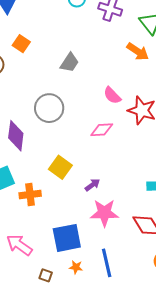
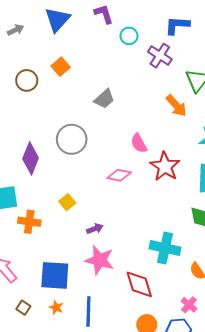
yellow square: (60, 167) -> (67, 202), size x0.7

